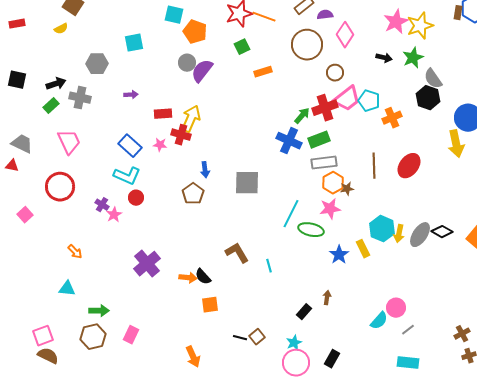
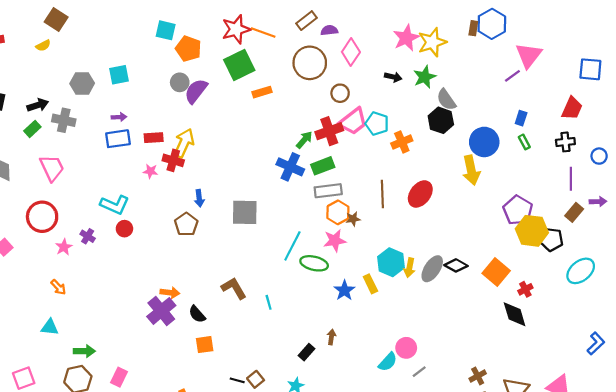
cyan square: (134, 43) -> (119, 75), moved
green square: (242, 47) -> (239, 65), size x1.8
blue rectangle: (130, 146) -> (118, 139), moved, turned -50
pink star: (114, 215) -> (64, 247), moved
purple cross: (147, 264) -> (161, 311), moved
orange arrow: (188, 278) -> (170, 293), moved

